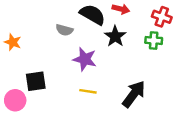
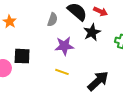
gray semicircle: (64, 30) -> (52, 20), turned -96
purple star: (85, 59) -> (64, 46), turned -30

